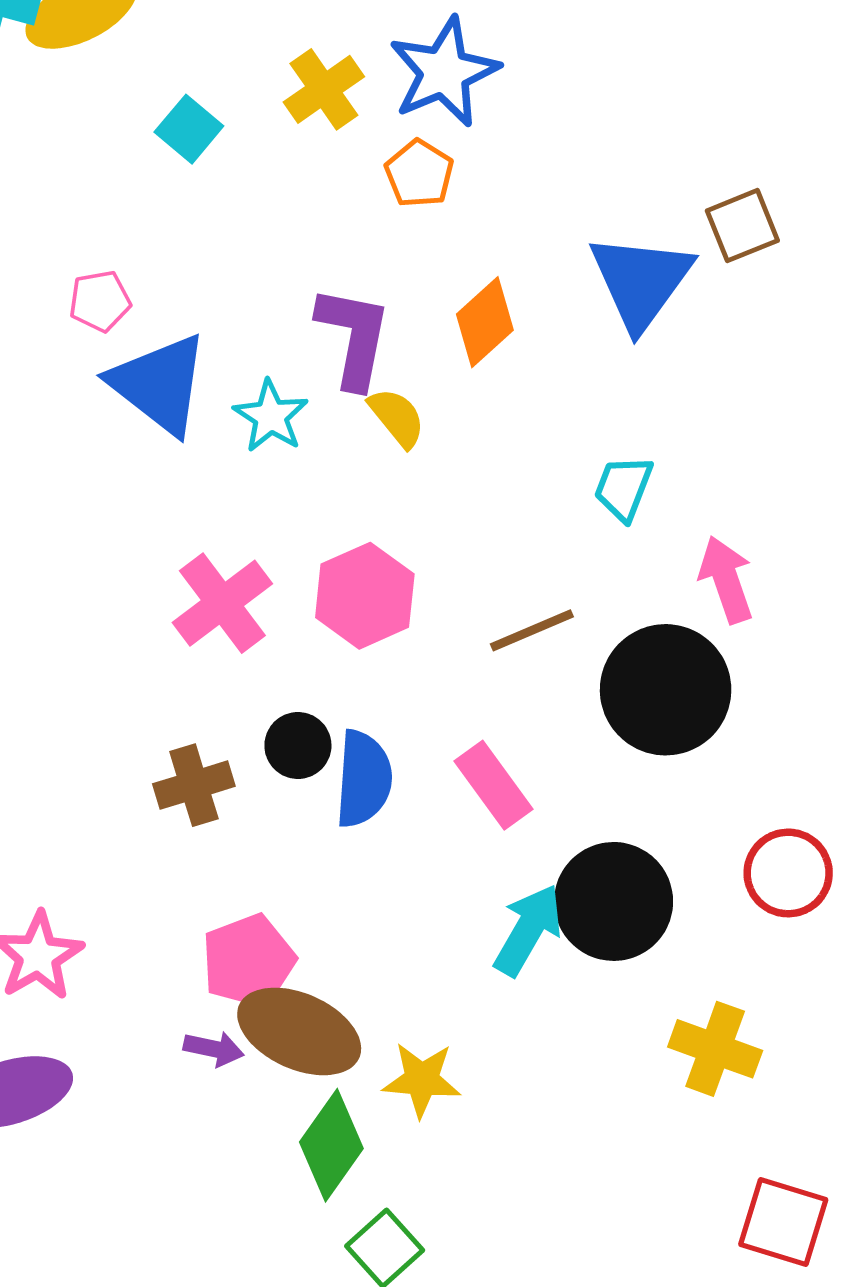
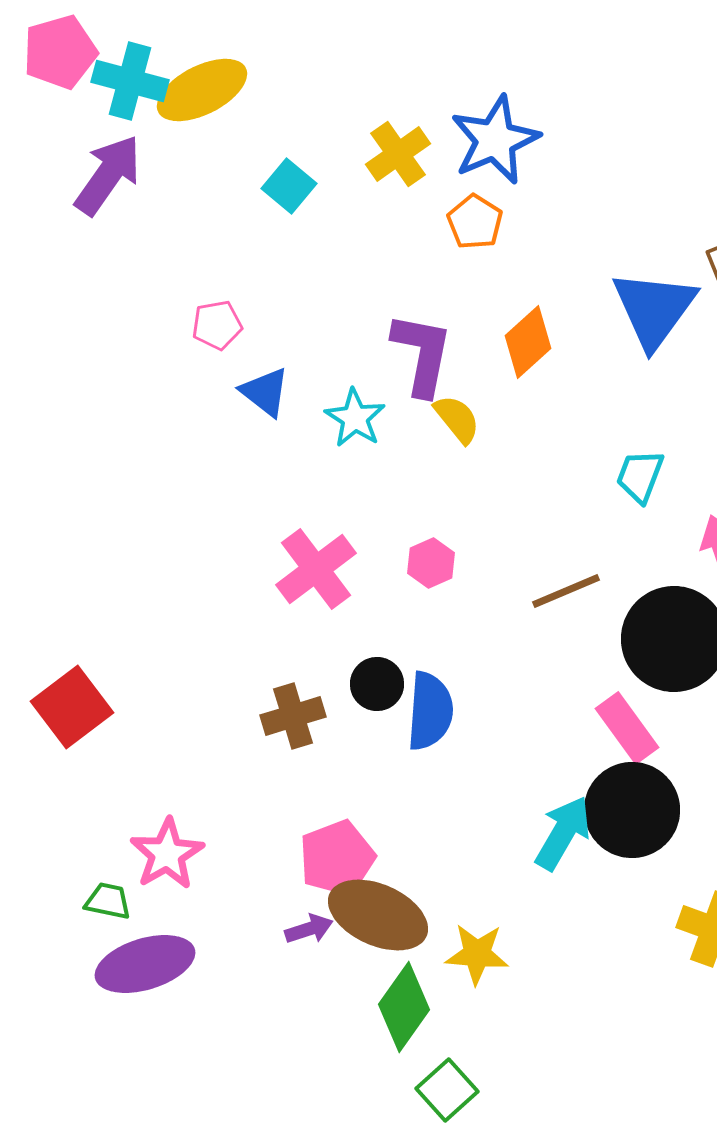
blue triangle: (159, 384) -> (265, 392), size x0.6
pink hexagon: (365, 596) -> (431, 563), size x0.6
pink rectangle: (494, 785) -> (627, 728), moved
purple arrow: (214, 1049) -> (309, 929), turned -30

